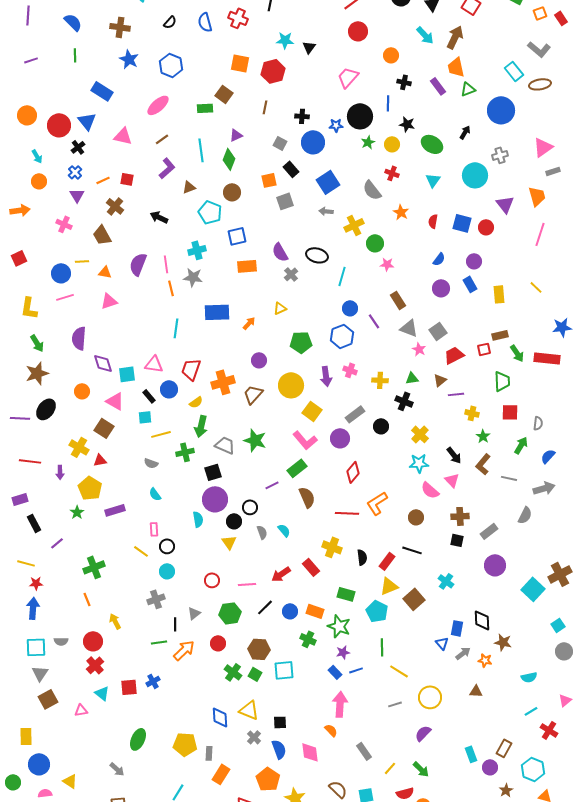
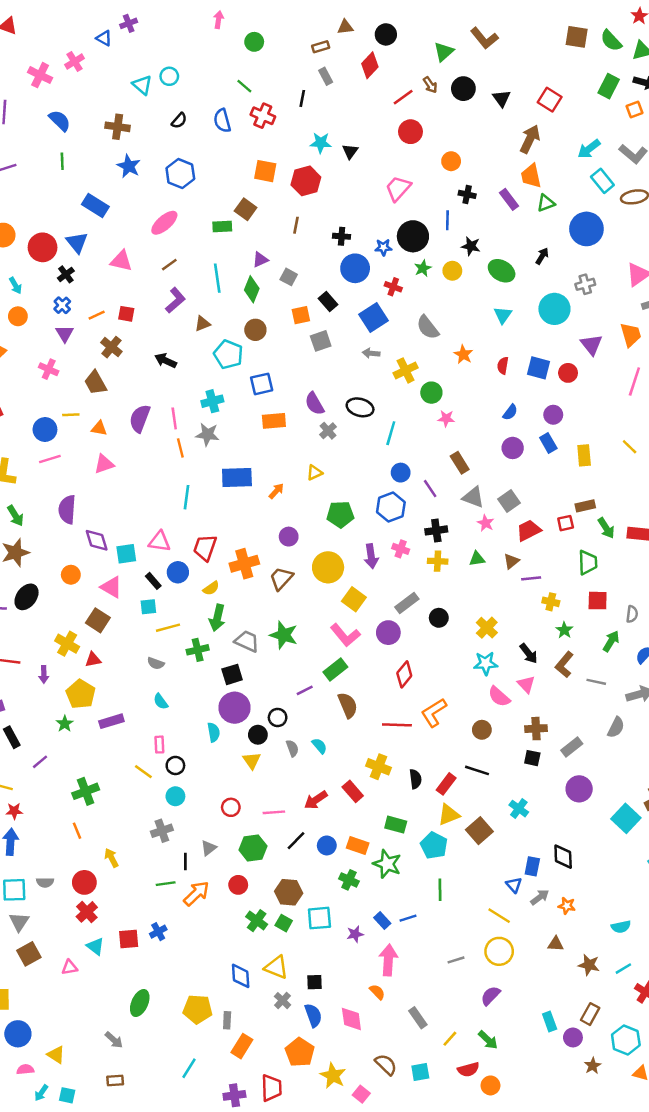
cyan arrow: (425, 35) -> (589, 149), moved, turned 96
gray square: (280, 143) -> (289, 277), moved
red cross: (392, 173) -> (393, 287), moved
black cross: (404, 401) -> (436, 530), moved, turned -30
brown star: (503, 642) -> (589, 965), moved
purple star: (343, 652) -> (355, 934), moved
yellow line: (399, 671) -> (499, 916), moved

